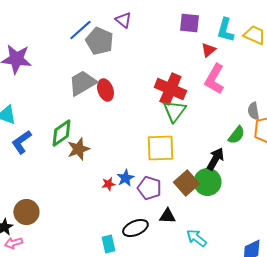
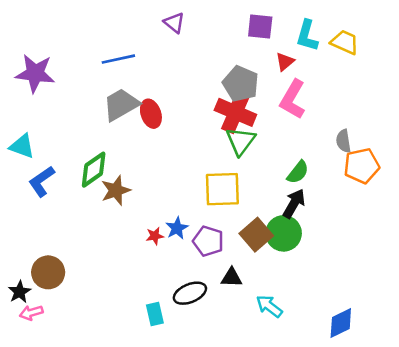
blue line: (80, 30) -> (118, 59), moved, turned 30
gray pentagon: (99, 41) -> (241, 84), moved
green semicircle: (236, 135) -> (298, 172), moved

